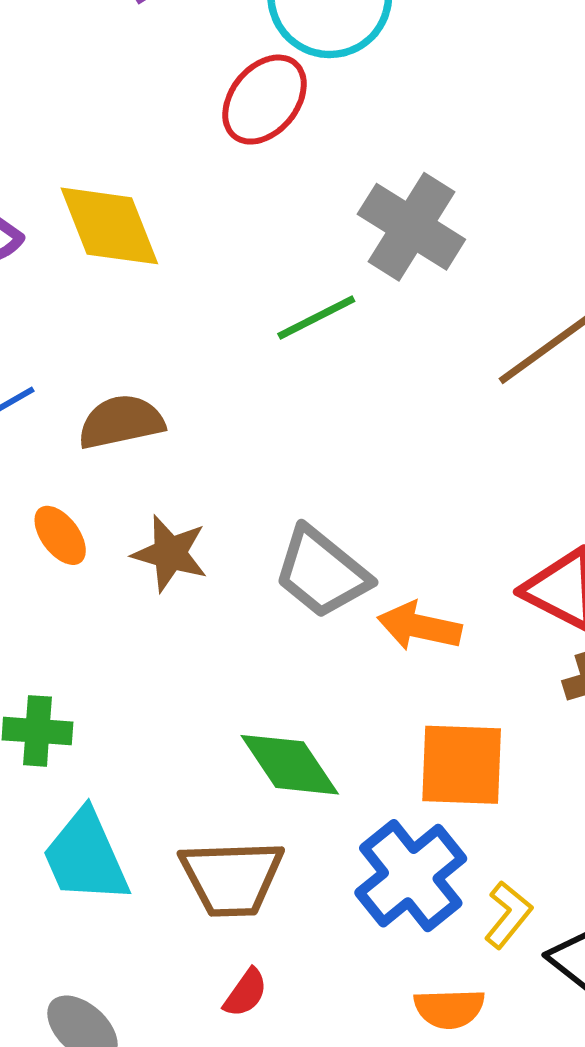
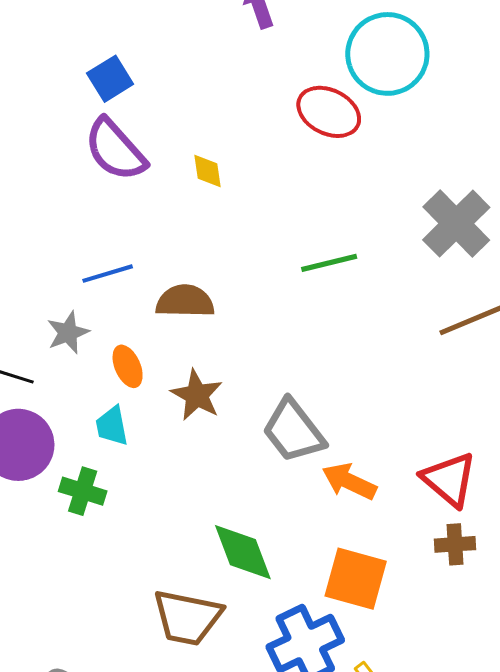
red ellipse: (265, 100) -> (329, 112), turned 64
yellow diamond: (109, 226) -> (207, 171), size x0.5
gray cross: (411, 227) -> (456, 224), moved
cyan trapezoid: (86, 857) -> (112, 426), moved, size x0.6

